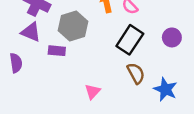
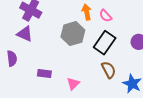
gray hexagon: (73, 26) -> (73, 34), moved
purple rectangle: (57, 51) -> (44, 74), moved

